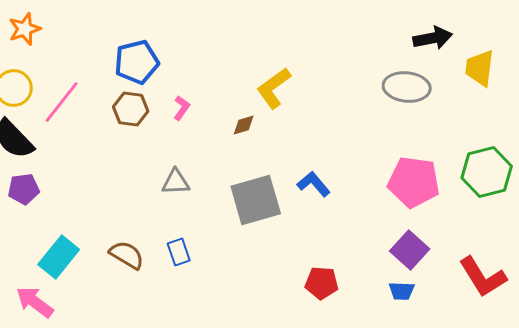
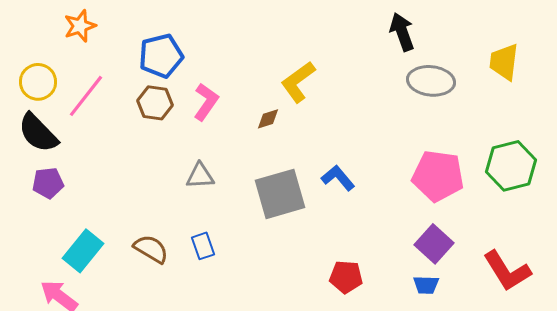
orange star: (25, 29) -> (80, 26), moved
black arrow: (433, 38) -> (402, 32), moved, turned -99
pink L-shape: (182, 108) -> (206, 102), size x1.5

